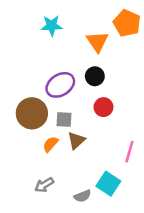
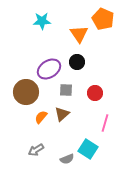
red circle: (103, 107) -> (95, 93), moved
gray square: (64, 119) -> (66, 90), moved

